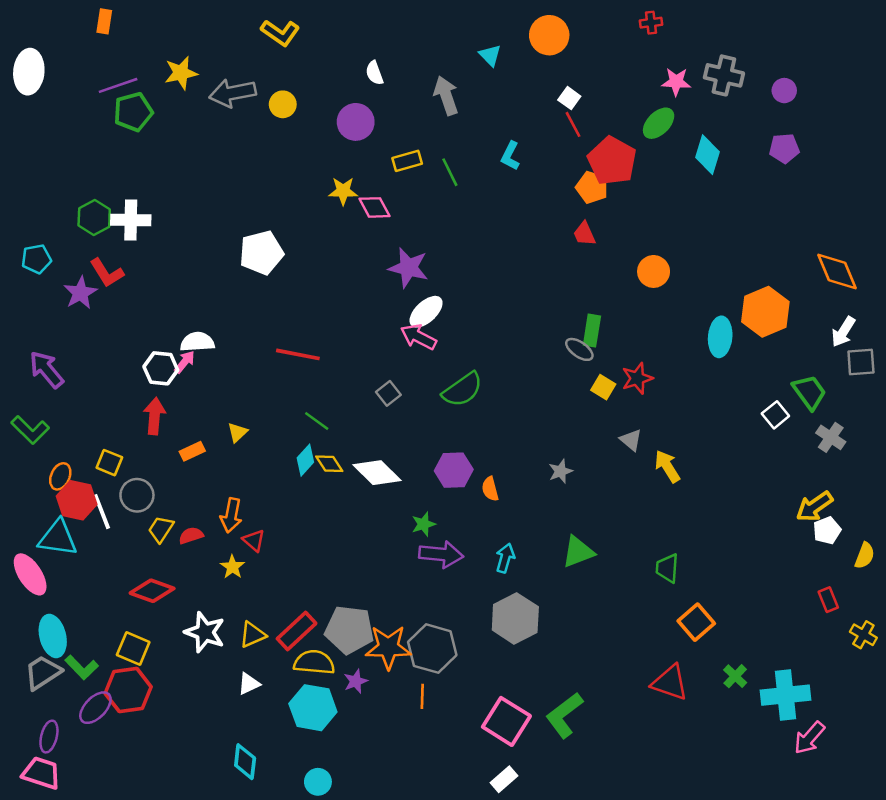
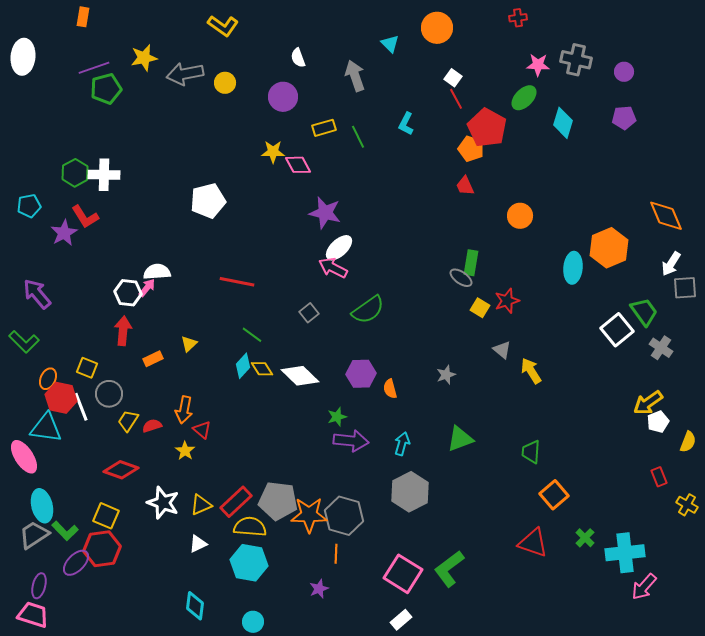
white square: (775, 415) -> (617, 330), size x1.5
purple star: (356, 681) -> (319, 589), moved

